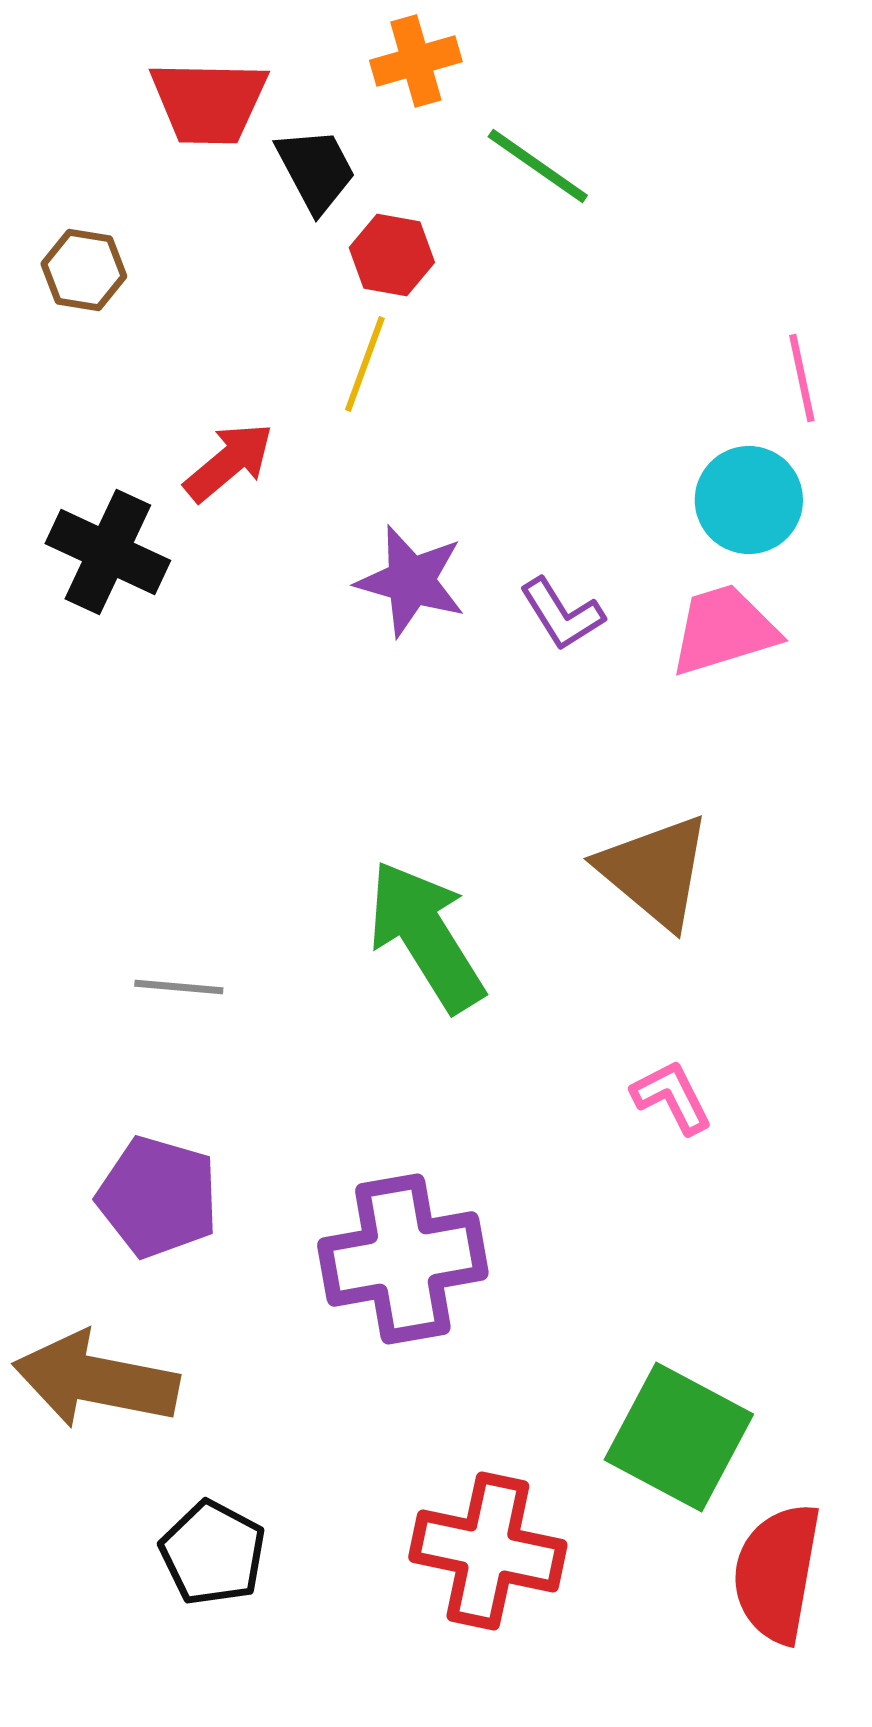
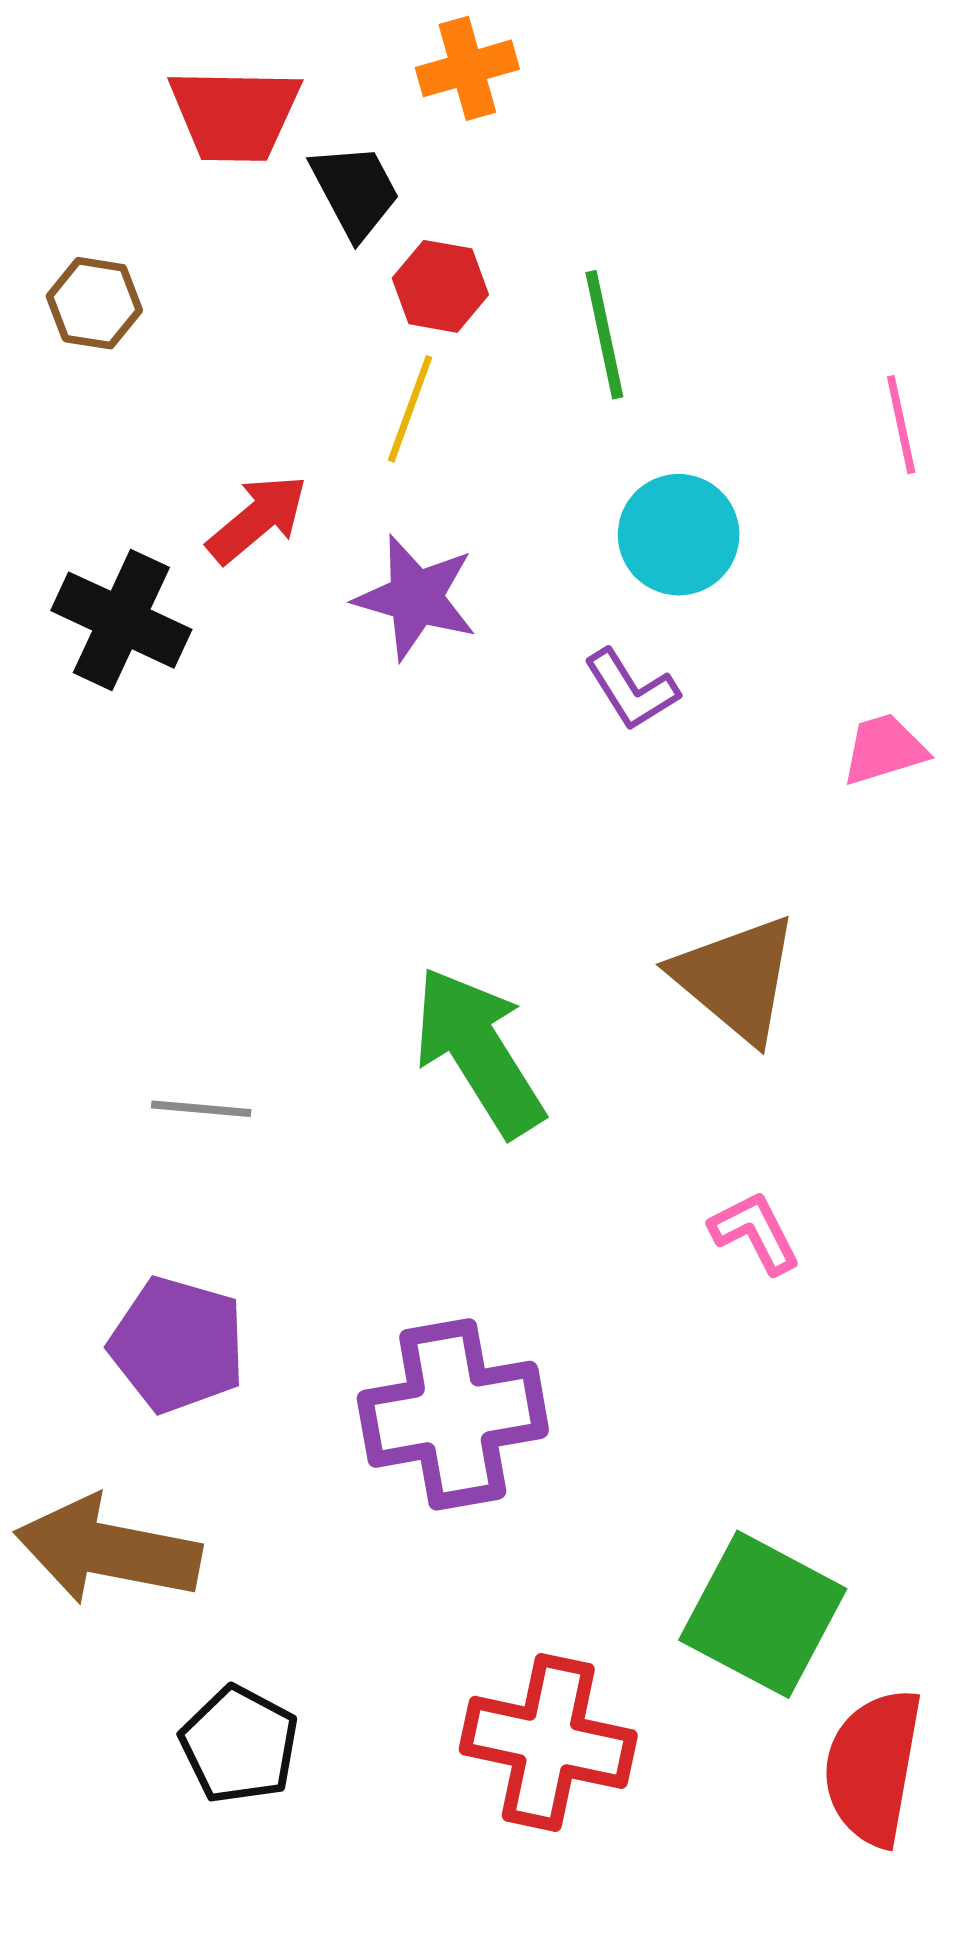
green line: (538, 166) -> (604, 335), moved, turned 43
cyan circle: (749, 500) -> (679, 535), moved
purple star: (411, 581) -> (416, 598), moved
pink trapezoid: (724, 630) -> (884, 749), moved, size x0.7

